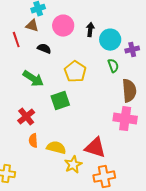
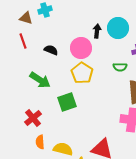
brown triangle: (32, 26) -> (26, 18), moved
pink circle: (63, 26) -> (81, 48), moved
cyan circle: (110, 40) -> (118, 28), moved
green semicircle: (113, 66) -> (120, 67), turned 112

